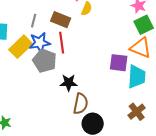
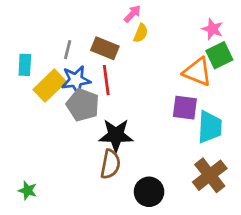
orange triangle: (141, 48) -> (197, 72), moved
black star: (69, 83) -> (116, 135), size x1.4
brown semicircle: (81, 104) -> (110, 164), moved
brown cross: (137, 112) -> (210, 175), size x1.4

